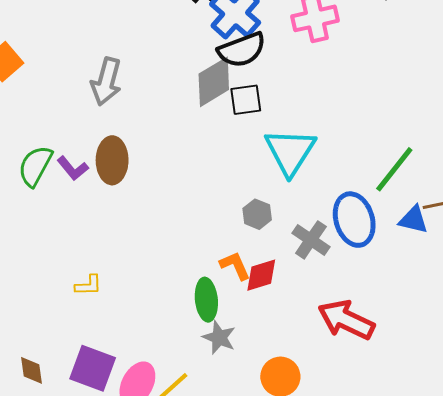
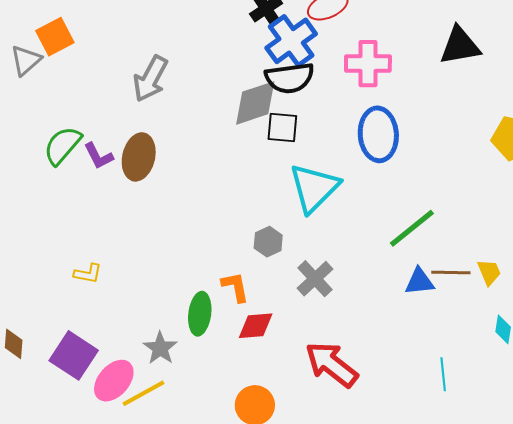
blue ellipse: (354, 220) -> (378, 134), moved
blue triangle: (413, 220) -> (419, 282), turned -32
red diamond: (261, 275) -> (256, 326), moved
gray star: (219, 338) -> (160, 348), moved

